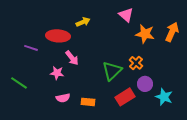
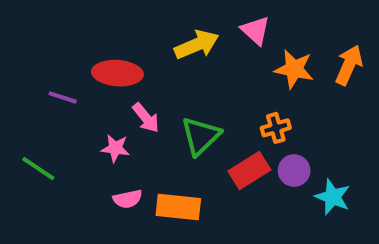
yellow arrow: (83, 22) -> (197, 45), moved, size x1.5
orange cross: (136, 63) -> (276, 128), turned 32
green triangle: (112, 71) -> (201, 136), moved
red rectangle: (125, 97) -> (249, 171), moved
orange rectangle: (88, 102) -> (178, 207), size x1.5

